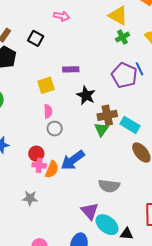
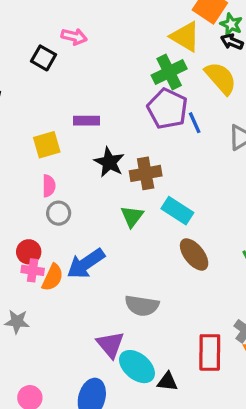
yellow triangle: (118, 15) -> (185, 37), moved
green cross: (122, 37) -> (169, 72), size x1.5
black square: (36, 38) -> (43, 58), moved
purple pentagon: (124, 75) -> (167, 109), moved
brown cross: (107, 115) -> (146, 173), moved

